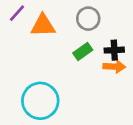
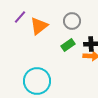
orange triangle: (43, 25) -> (39, 26), turned -36

